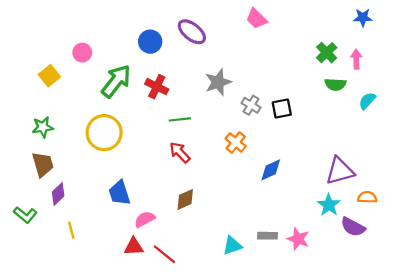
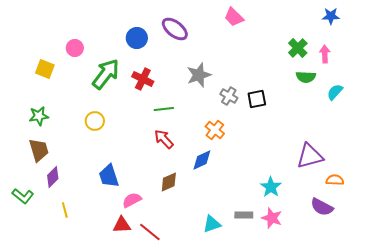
yellow square: (49, 76) -> (45, 69), turned -30
yellow circle: (104, 133) -> (95, 121), size x0.6
blue diamond: (271, 170) -> (202, 160), moved
cyan star: (329, 205) -> (271, 187), moved

